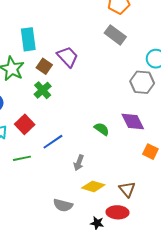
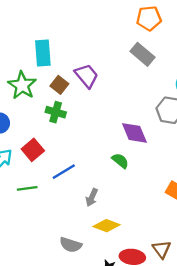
green cross: (43, 90) -> (56, 112), turned -36
purple diamond: (133, 121) -> (134, 133), moved
brown triangle: (127, 189) -> (162, 249), moved

